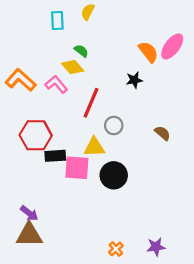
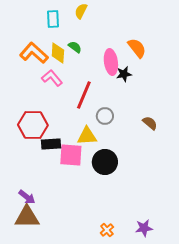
pink ellipse: (172, 46) -> (111, 62), moved, turned -45
yellow diamond: (73, 67) -> (58, 53), moved, turned 45
orange L-shape: (21, 80) -> (34, 53), moved

